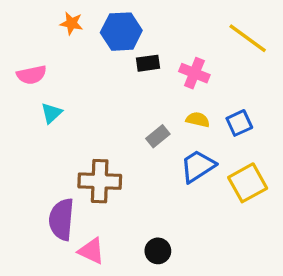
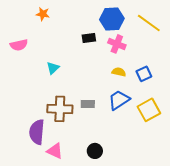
blue hexagon: (121, 32) -> (112, 19), moved
cyan triangle: (52, 113) -> (53, 68), moved
gray rectangle: (158, 136) -> (88, 104), moved, turned 40

